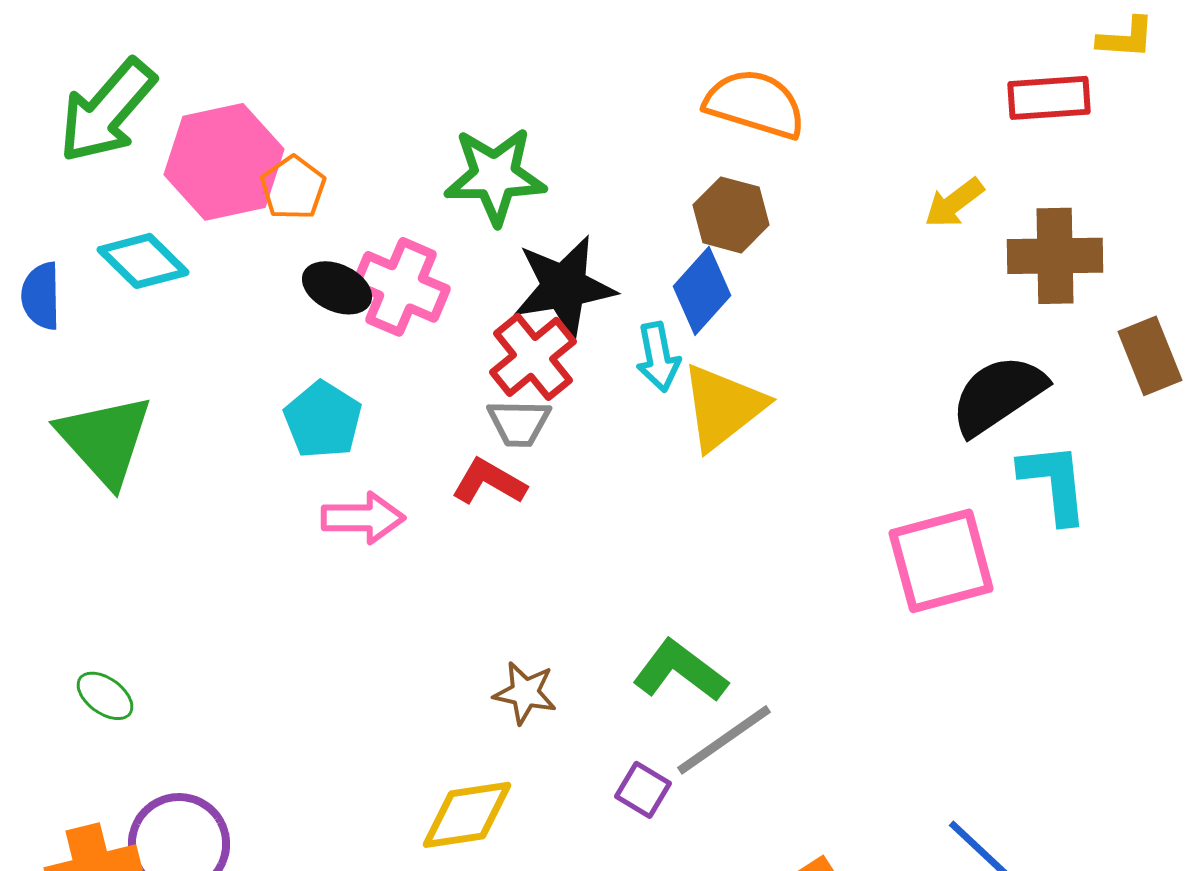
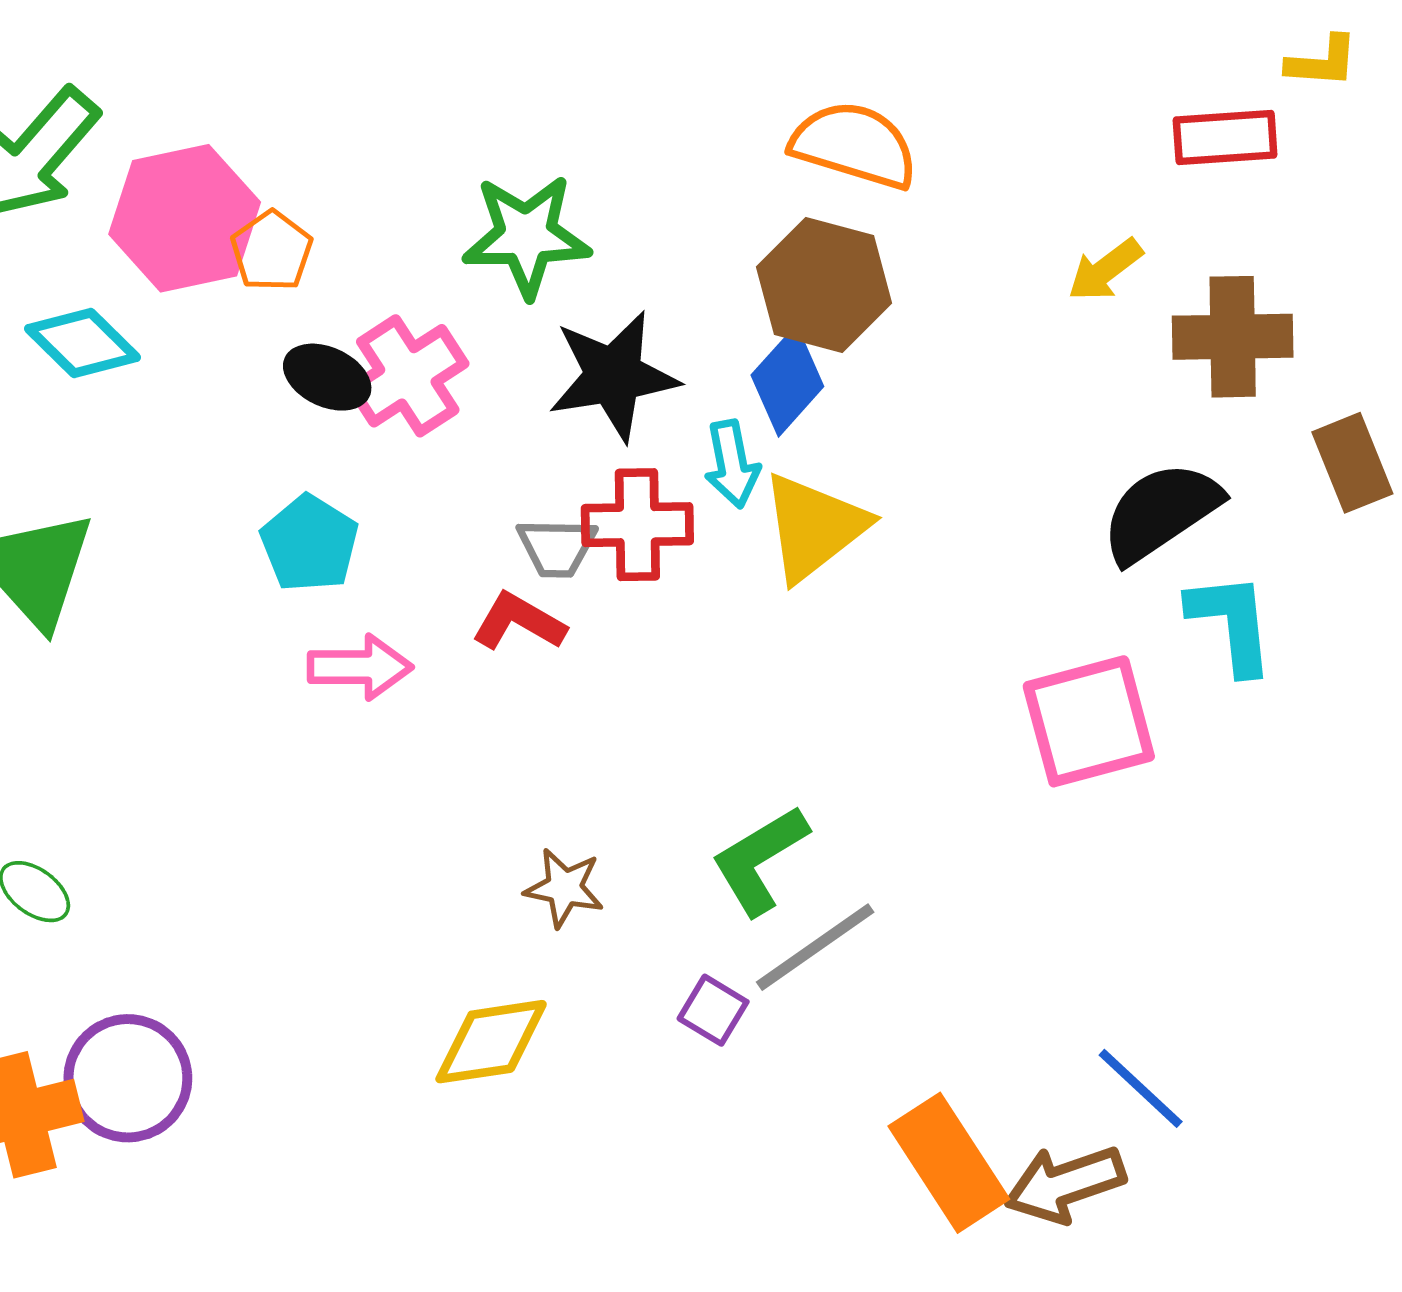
brown hexagon: (731, 215) -> (824, 285), size x1.4
pink cross: (401, 287) -> (408, 376), turned 34
red cross: (533, 357) -> (637, 525), moved, turned 38
green L-shape: (680, 671) -> (760, 860), turned -68

